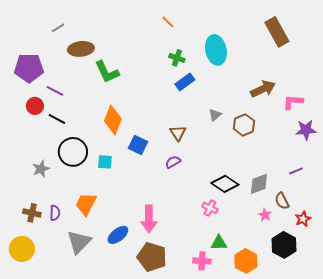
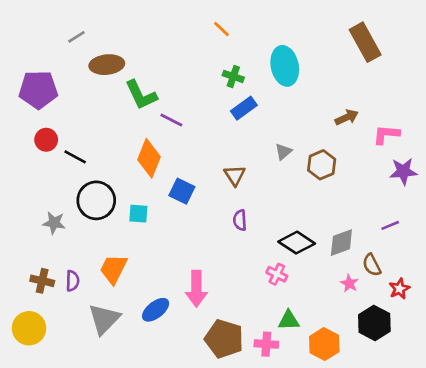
brown arrow: (263, 89) -> (347, 117), size x0.7
purple line: (55, 91) -> (171, 120), moved
purple semicircle: (173, 162) -> (240, 220), moved, turned -63
gray star: (41, 169) -> (54, 223), turned 30
brown pentagon: (152, 257) -> (224, 339), moved

